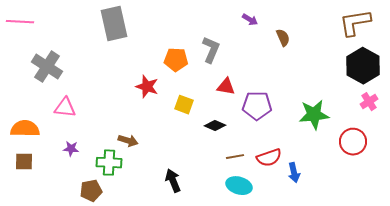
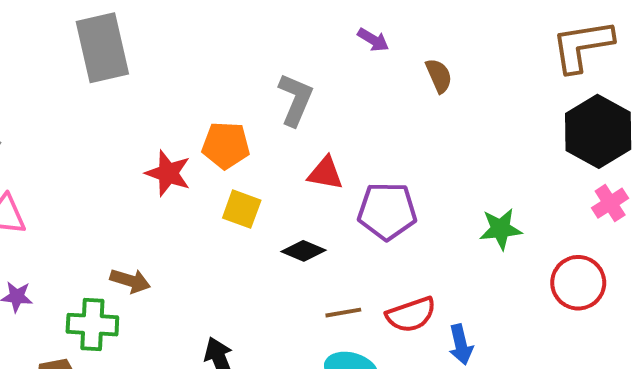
orange pentagon: (176, 60) -> (226, 145), moved
green star: (314, 115) -> (501, 229), size x0.7

